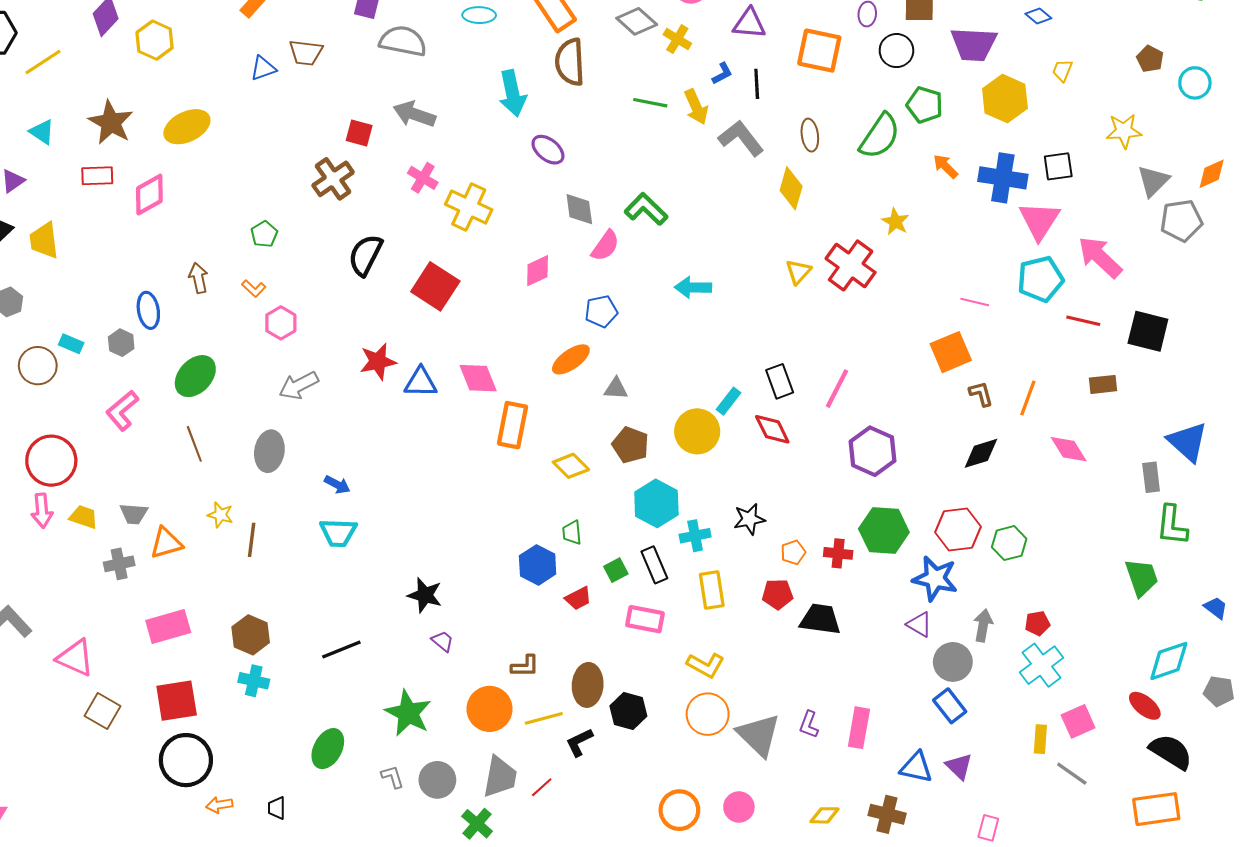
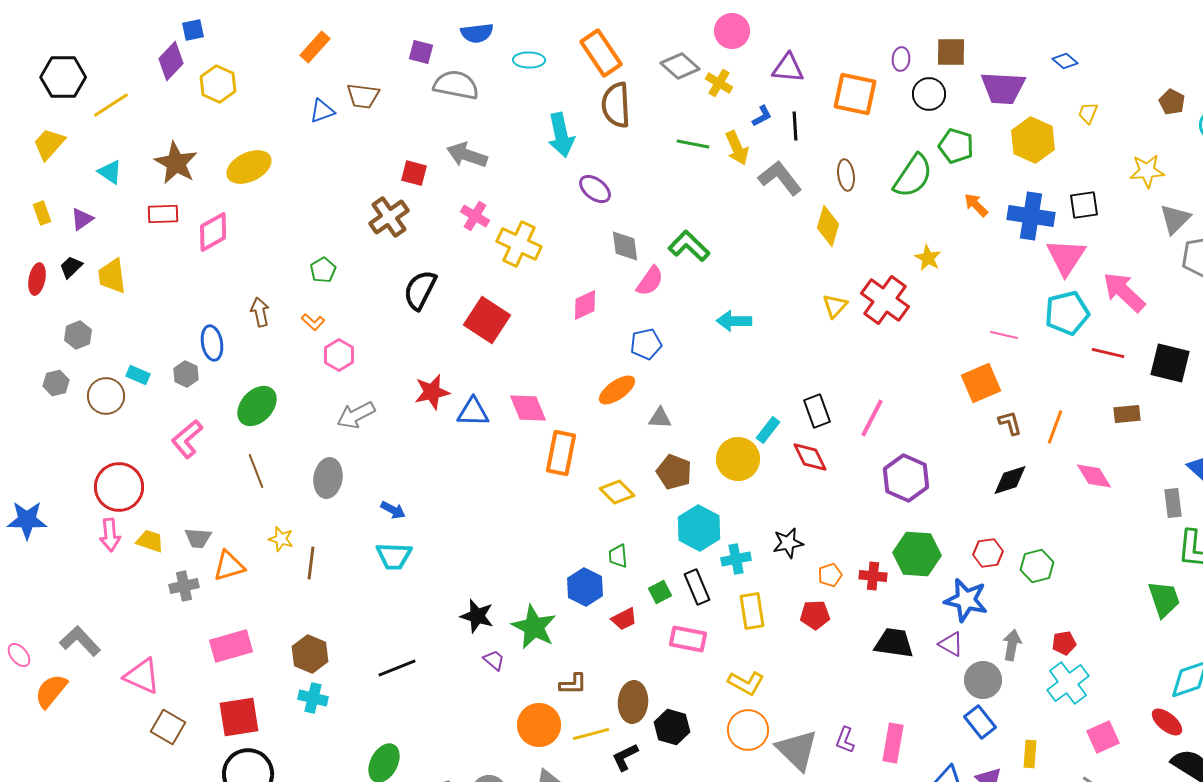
red hexagon: (958, 529) -> (988, 553), size x0.7
black trapezoid: (820, 619) -> (894, 643), moved
green star: (408, 713) -> (534, 627), moved
yellow rectangle: (1040, 739) -> (1030, 754), moved

